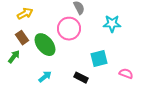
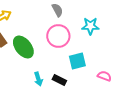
pink circle: (69, 29) -> (58, 36), moved
cyan arrow: (45, 77) -> (38, 79), moved, turned 112

